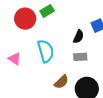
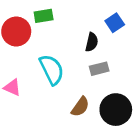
green rectangle: (47, 11) -> (44, 16), turned 32

